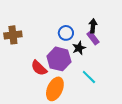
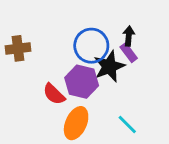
blue circle: (66, 33) -> (91, 46), size x1.6
black star: (79, 48) -> (109, 66), size x1.6
cyan line: (89, 77) -> (127, 125), moved

